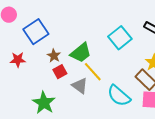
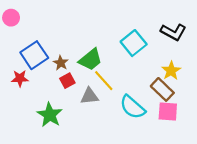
blue square: (36, 32) -> (34, 55), moved
red star: (18, 60) -> (20, 78), moved
gray triangle: (80, 86) -> (89, 96), turned -42

